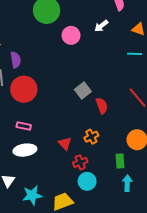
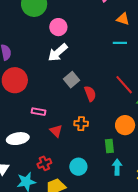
white arrow: (101, 26) -> (58, 53), moved, size x1.5
pink rectangle: (24, 126) -> (38, 112), moved
orange cross: (91, 137) -> (81, 124), turned 32
red cross: (80, 162) -> (44, 163), moved

